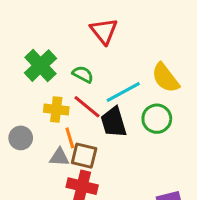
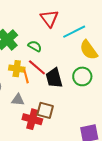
cyan line: (123, 92) -> (74, 32), moved
orange line: (70, 138) -> (26, 76), moved
brown square: (84, 156) -> (45, 110), moved

